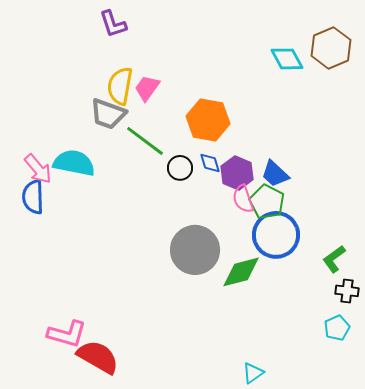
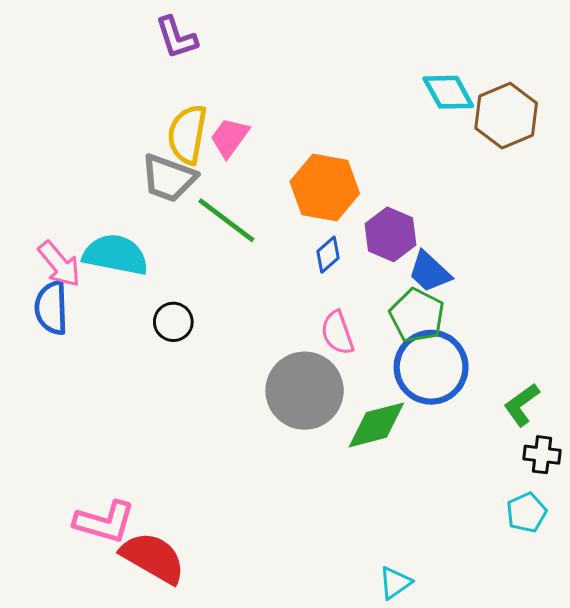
brown hexagon: (331, 48) -> (506, 116), moved
blue diamond: (210, 163) -> (328, 255), turned 65
black circle: (180, 168) -> (173, 322), moved
purple hexagon: (237, 173) -> (390, 234), moved
pink semicircle: (243, 199) -> (337, 333), moved

